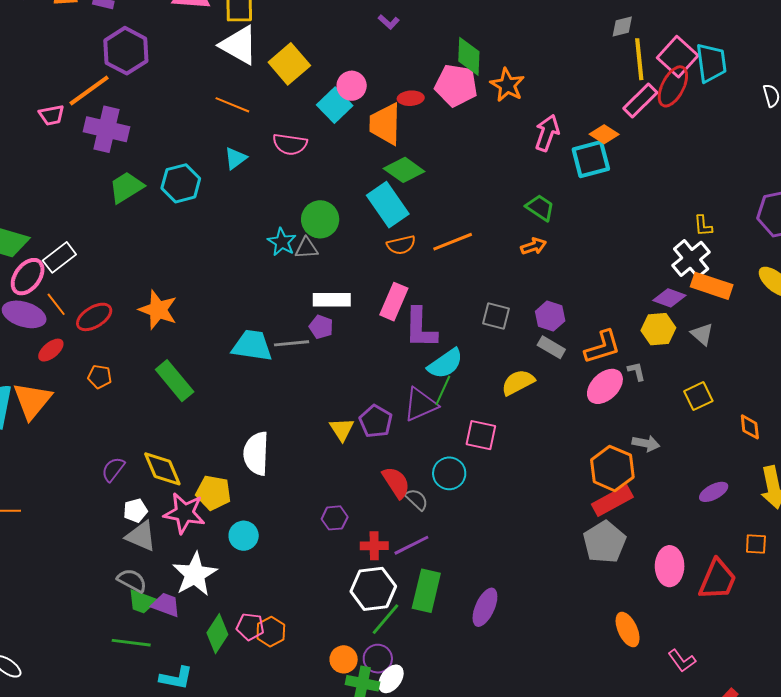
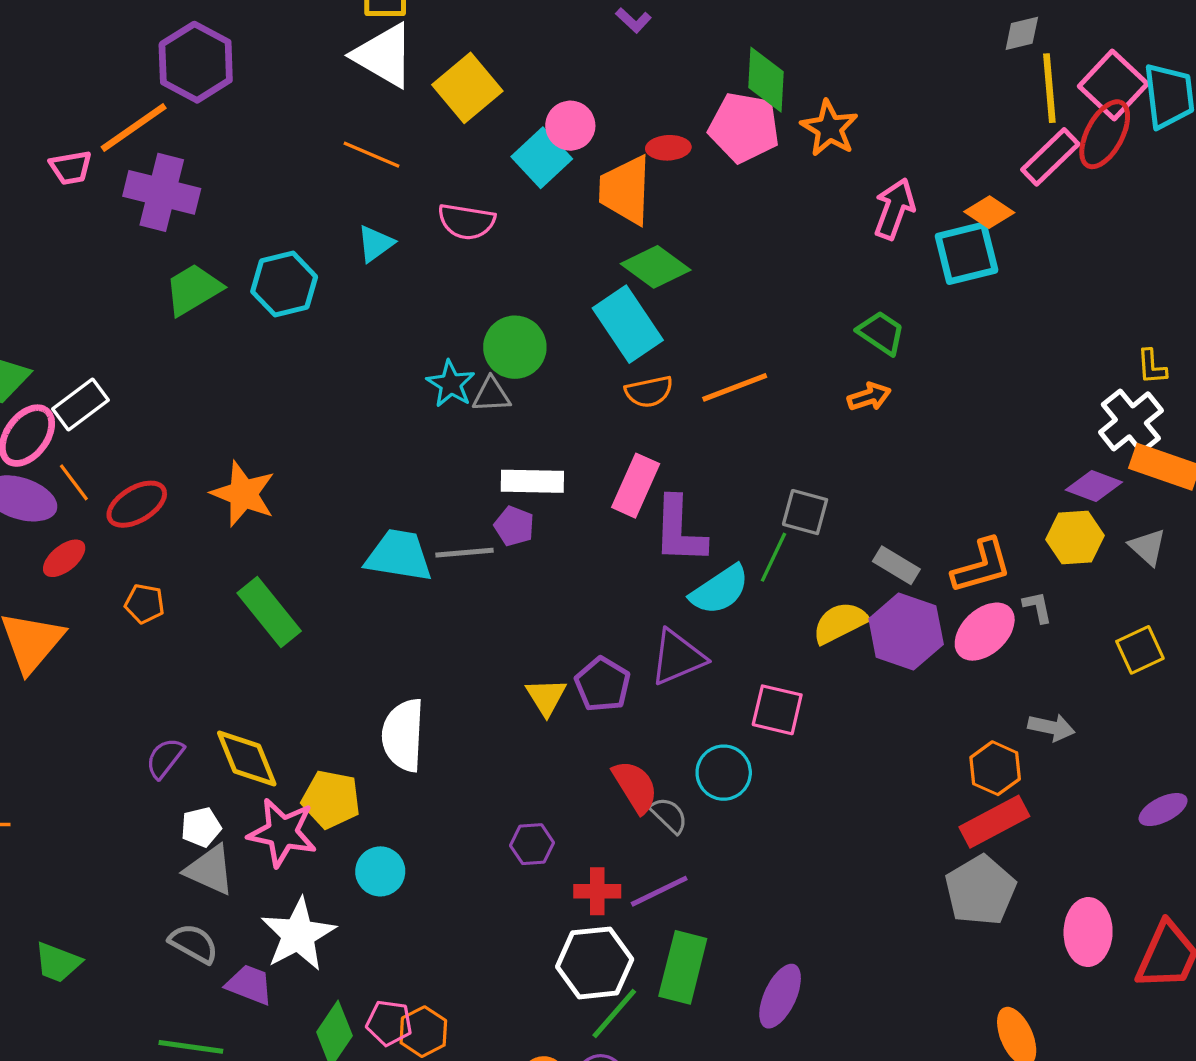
purple hexagon: (550, 316) -> (906, 632), moved, size x1.5
green line: (443, 390) -> (773, 557), moved
orange hexagon: (612, 468) -> (995, 768), size x0.7
green trapezoid: (142, 602) -> (58, 962), moved

